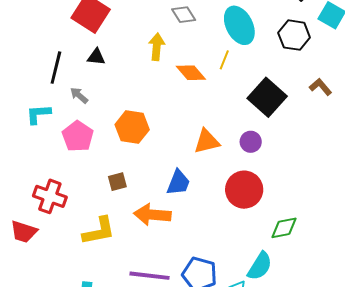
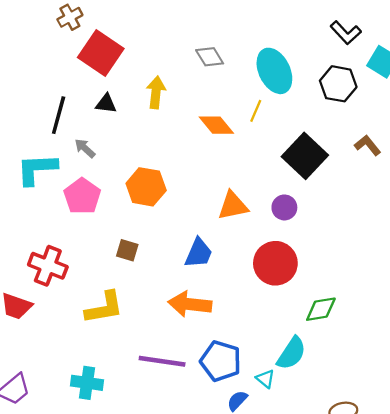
yellow arrow: (157, 47) -> (156, 92), moved
cyan L-shape: (38, 114) -> (37, 169), size x1.4
brown square: (117, 182) -> (127, 250), turned 30
orange arrow: (152, 215) -> (190, 304), moved

